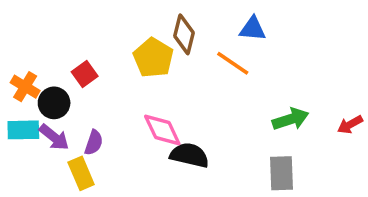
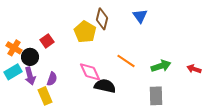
blue triangle: (253, 29) -> (140, 16), turned 49
orange line: (233, 63) -> (126, 61), moved
red arrow: (350, 125) -> (194, 69), turned 48
cyan rectangle: (23, 130) -> (13, 72), turned -30
purple arrow: (54, 137) -> (30, 76), turned 36

